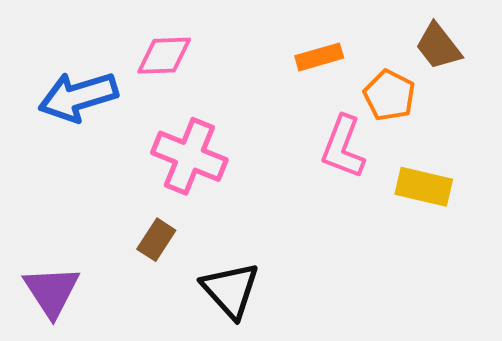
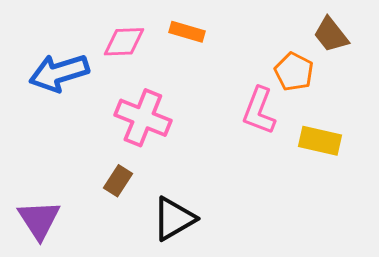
orange rectangle: (319, 57) -> (187, 32), moved, turned 32
black triangle: (230, 290) -> (174, 219), turned 42

